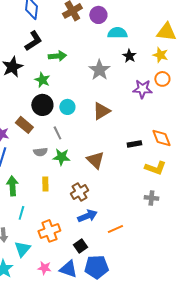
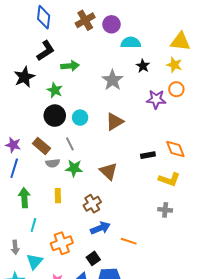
brown rectangle: (24, 125) -> (42, 146), moved
orange line: (115, 229) -> (129, 241), turned 42

